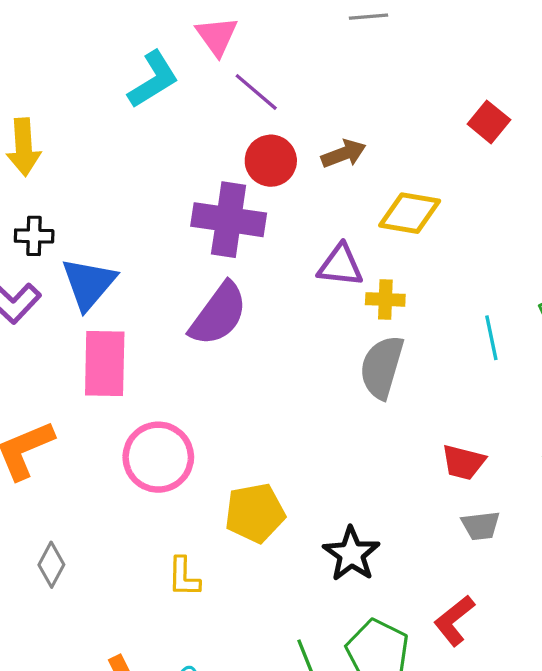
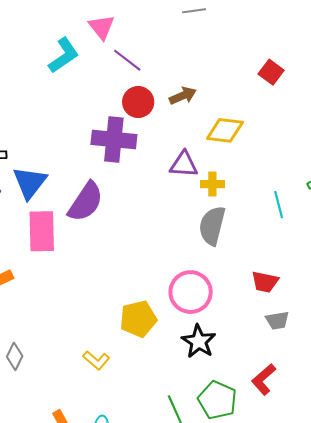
purple semicircle: (218, 314) -> (86, 202), moved
pink circle: (158, 457) -> (191, 292), moved
yellow L-shape: (184, 577) -> (96, 360), turned -48

